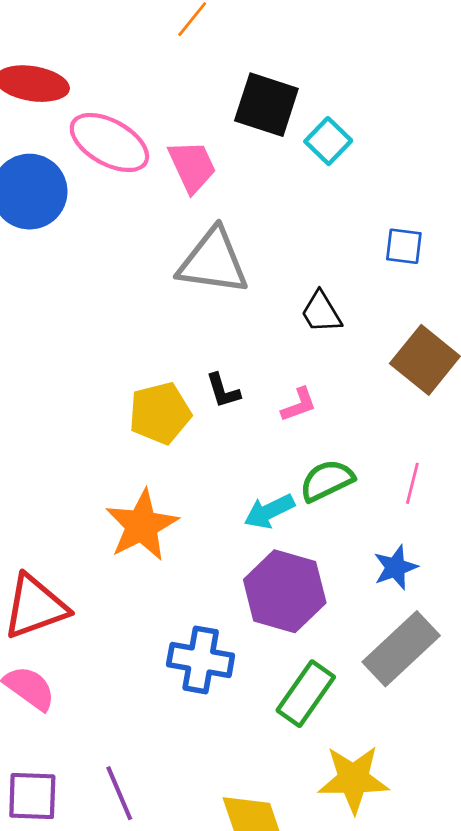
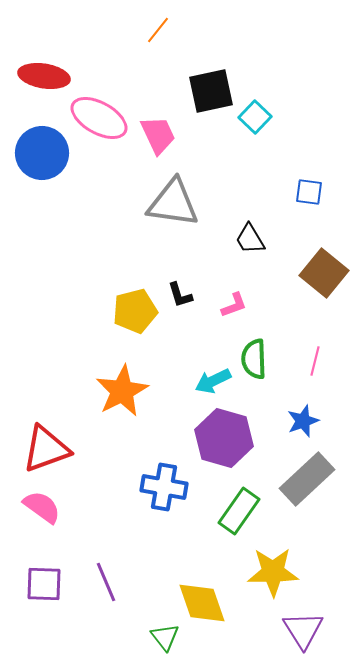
black square: (266, 105) -> (211, 91), turned -30
green semicircle: (327, 480) -> (254, 359), turned -66

